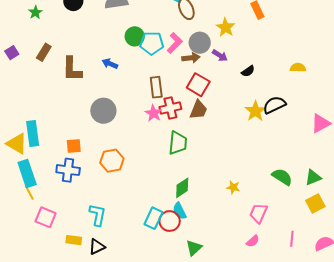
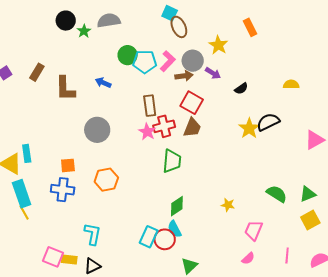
green star: (35, 12) -> (84, 31), moved
cyan rectangle: (33, 133) -> (27, 153), size x0.7
pink square: (46, 217) -> (53, 257), moved

